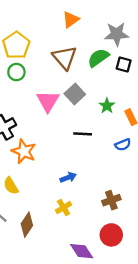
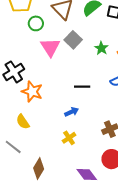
green circle: (16, 72) -> (36, 23), moved
black line: (83, 134) -> (82, 87), moved
brown diamond: (27, 225) -> (39, 168), moved

